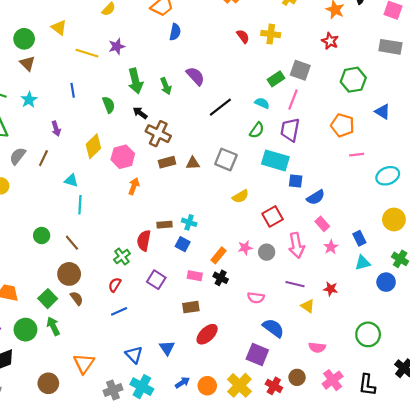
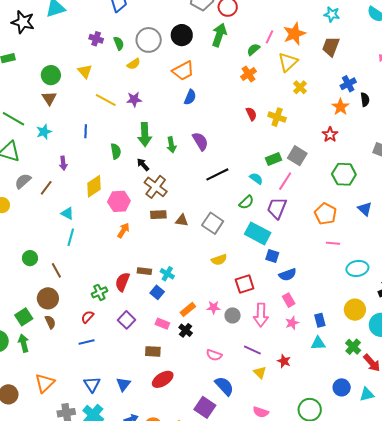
blue circle: (386, 282) -> (342, 387), moved

